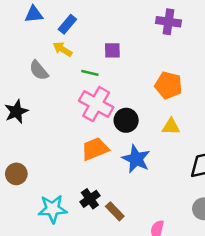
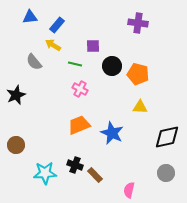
pink cross: (96, 104) -> (80, 89), size x0.6
black circle: (126, 120) -> (112, 66), moved
black cross: (90, 199) -> (75, 165), turned -35

